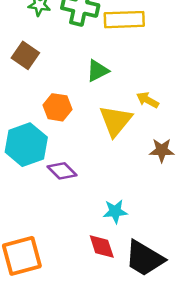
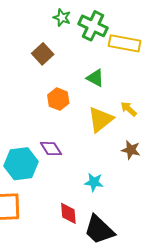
green triangle: (98, 71) -> (95, 78), turned 42
cyan hexagon: (26, 145) -> (21, 164), moved
cyan star: (115, 211) -> (94, 182), moved

